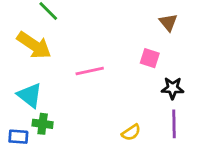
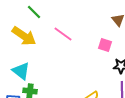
pink line: (90, 71) -> (63, 34), moved, turned 48

